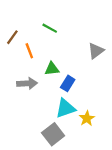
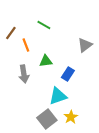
gray arrow: (27, 83) -> (24, 74), turned 84
blue rectangle: (68, 83) -> (68, 74), moved
yellow star: (87, 118) -> (71, 117), moved

